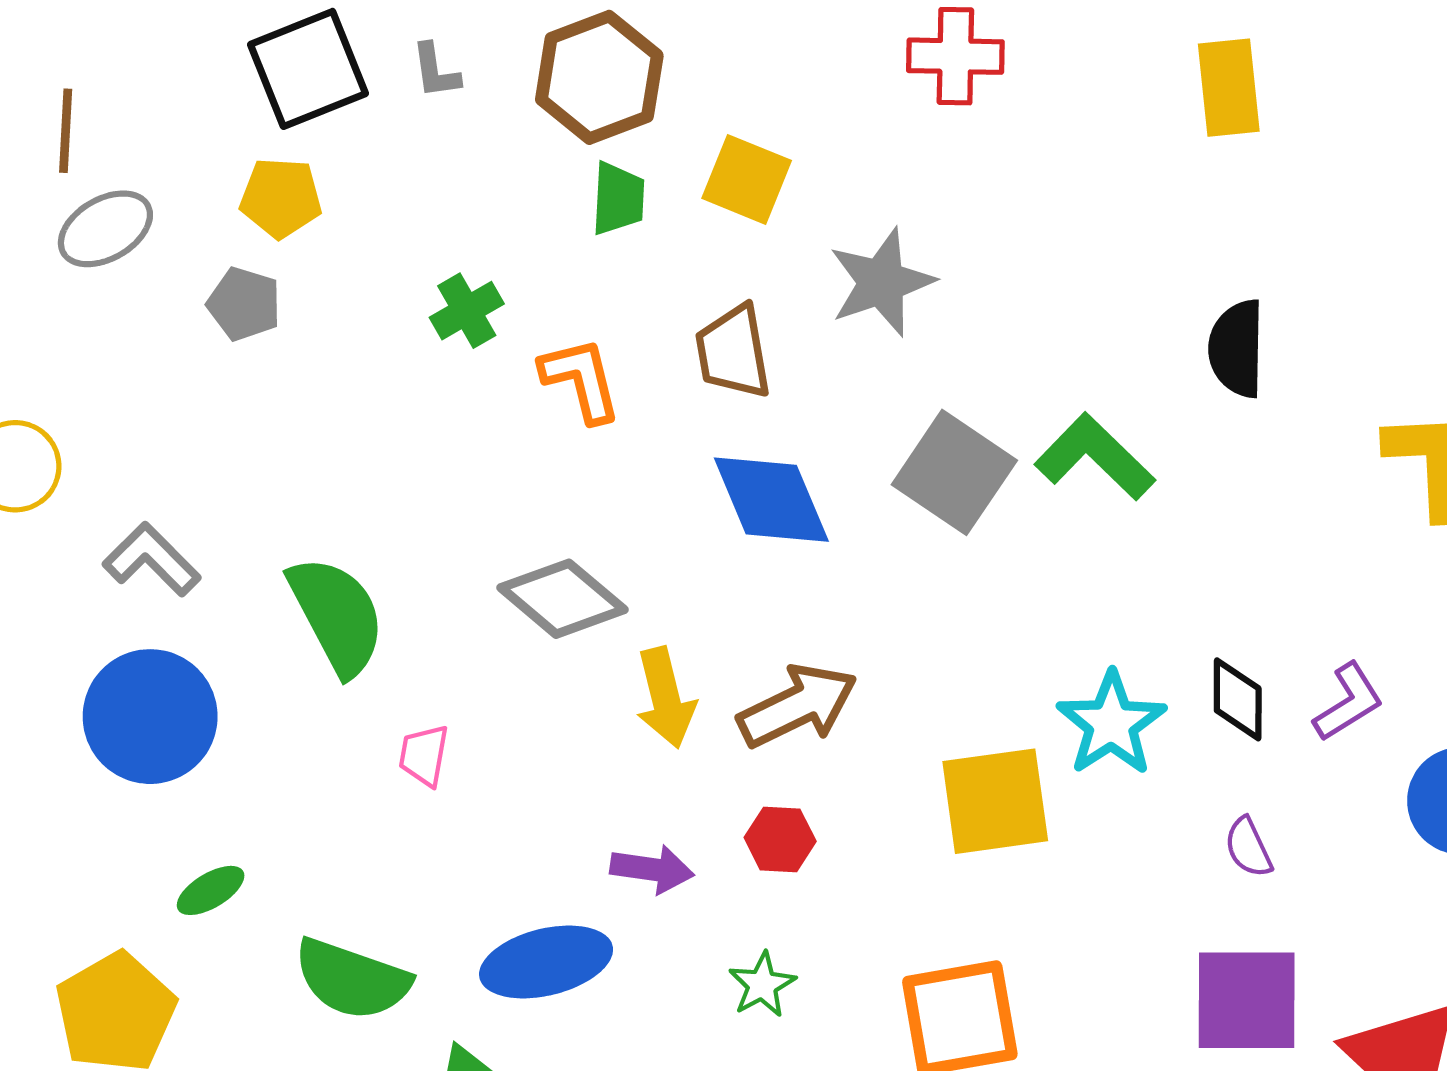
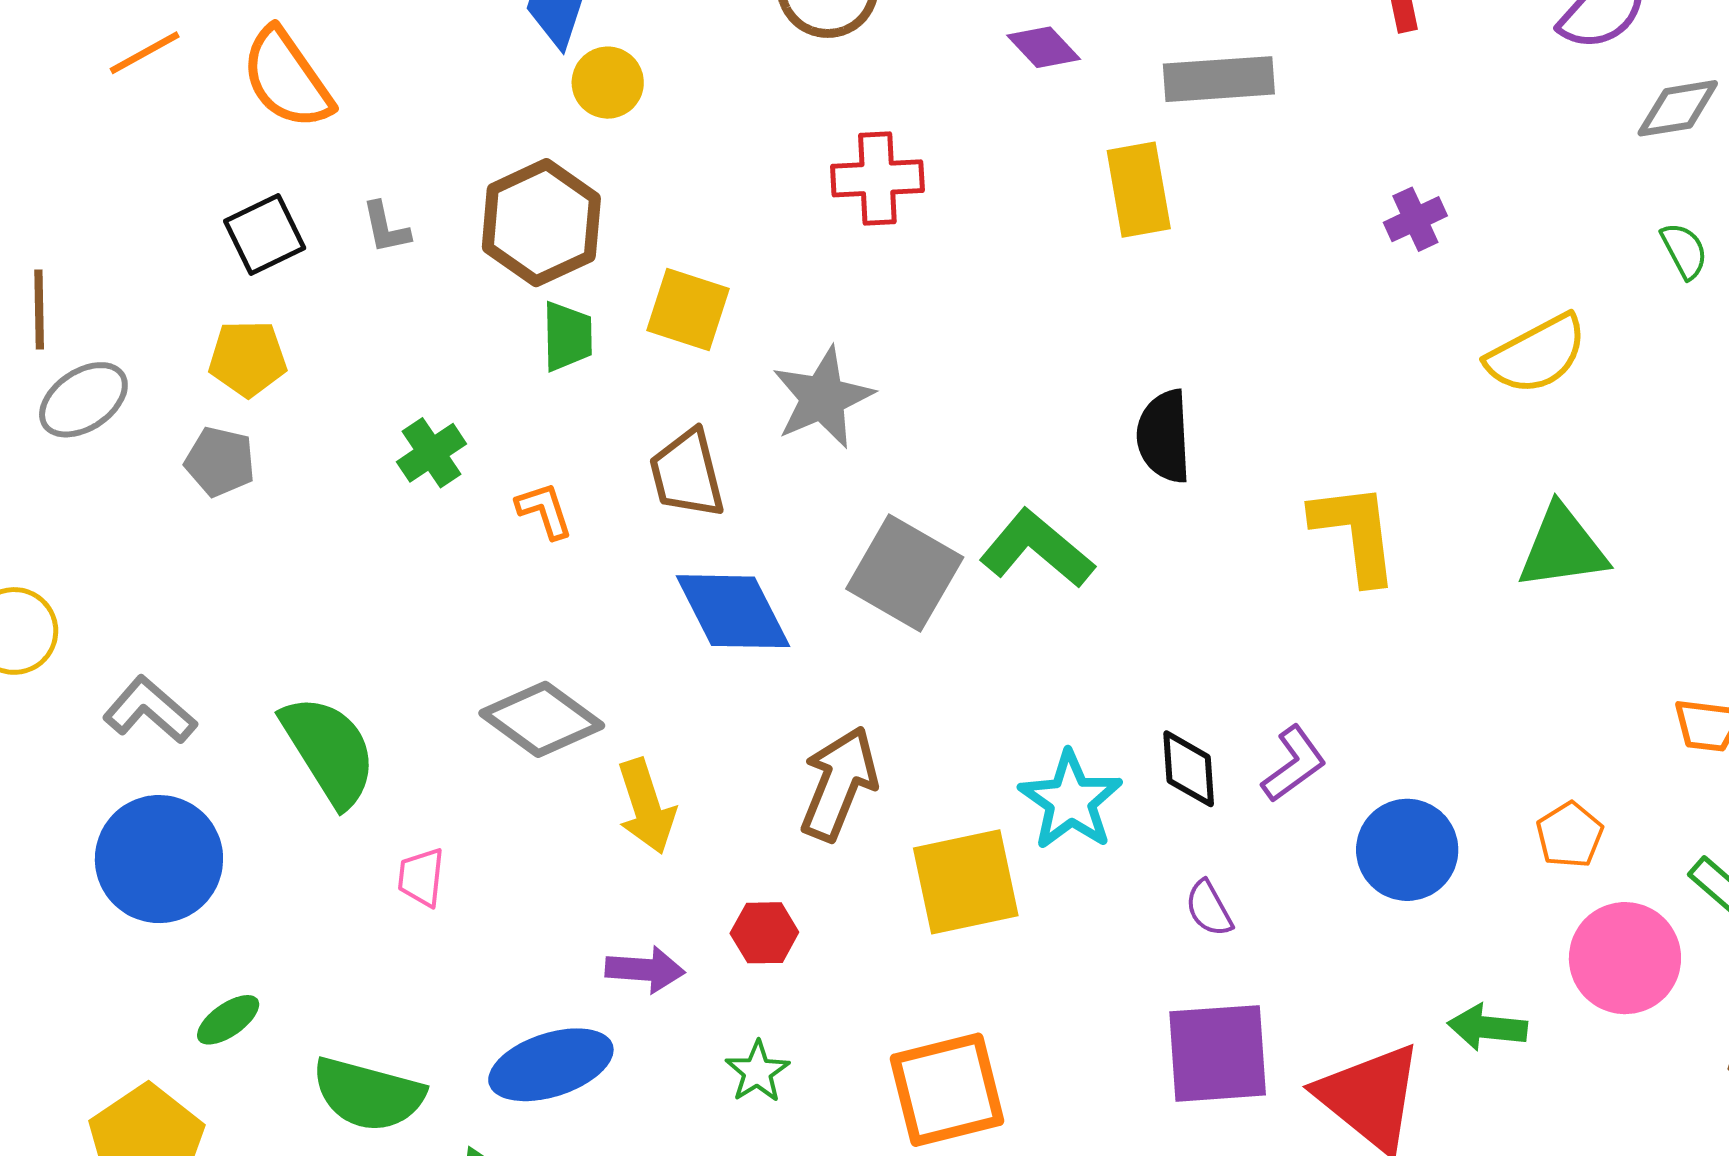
black square: (308, 69) -> (265, 234), size x0.7
orange L-shape: (581, 380) -> (544, 510), size x0.7
brown arrow: (798, 706) -> (839, 784), moved, turned -38

